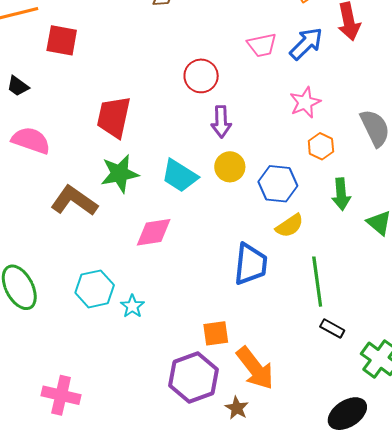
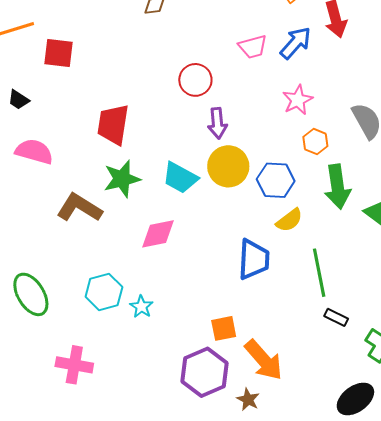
yellow circle: (230, 167) -> (228, 166), size x1.4
green arrow: (341, 194) -> (338, 187), size x1.4
pink cross: (61, 395) -> (74, 365), moved

